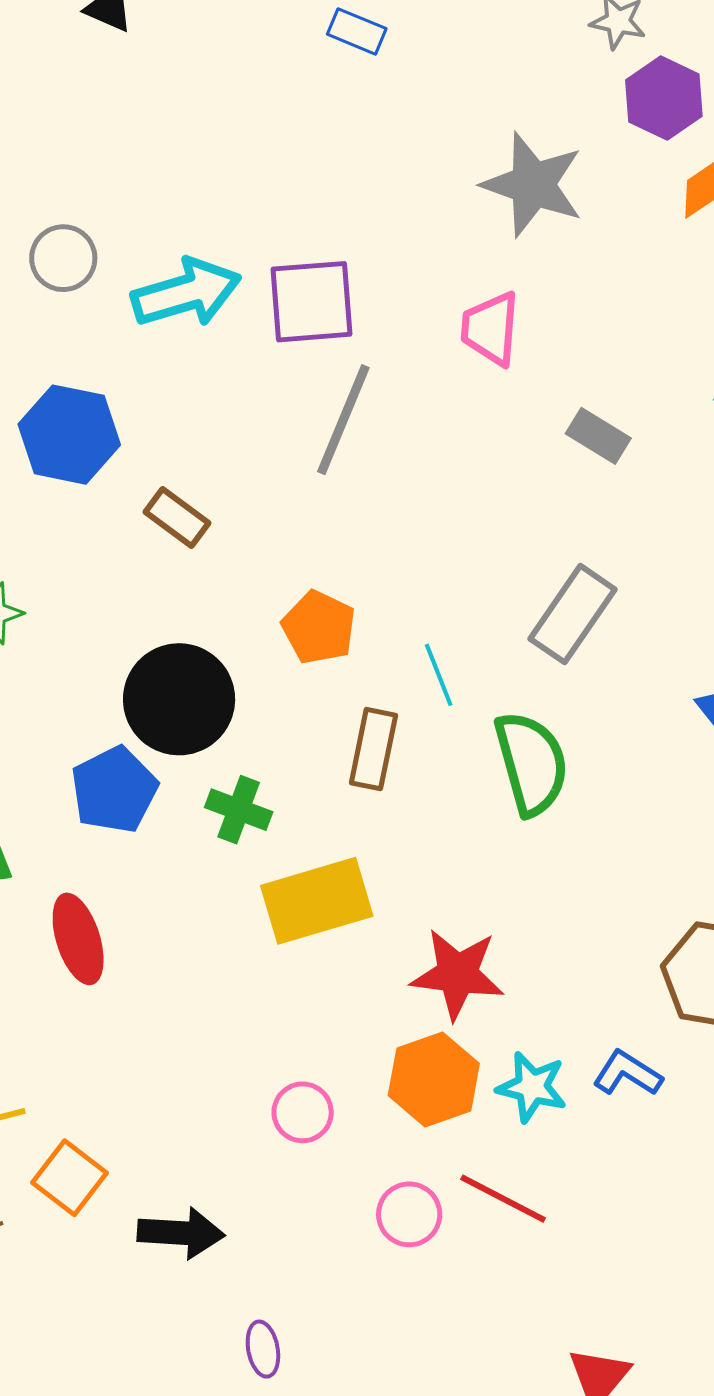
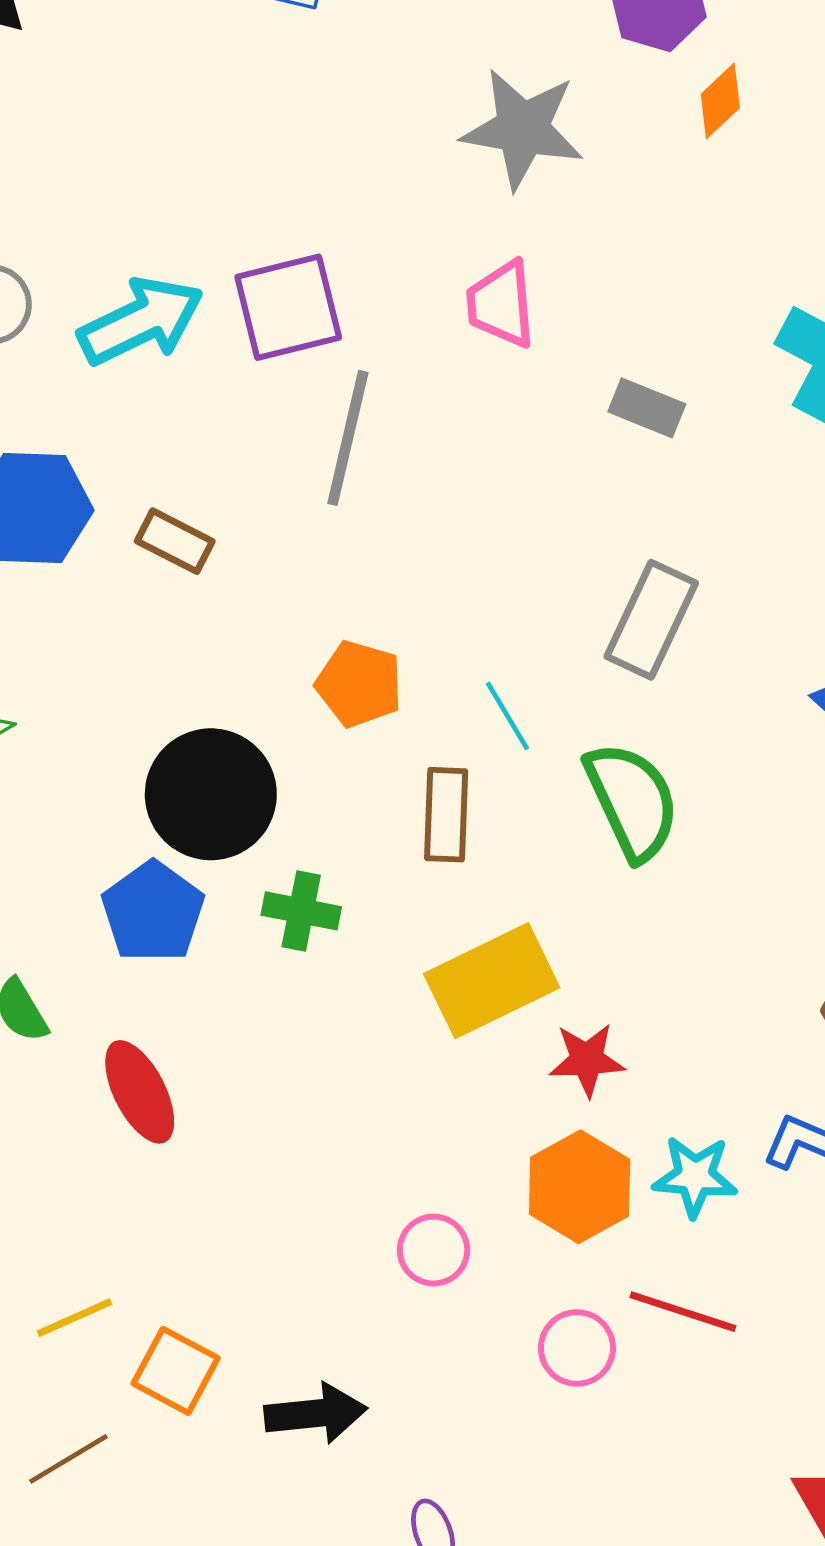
brown rectangle: (177, 517) -> (175, 541), moved
yellow rectangle: (317, 901) -> (492, 981), moved
red star: (458, 974) -> (587, 1060), size x0.7

